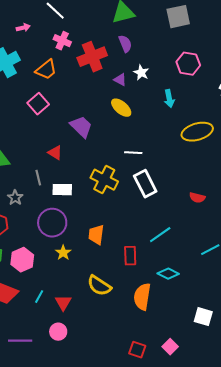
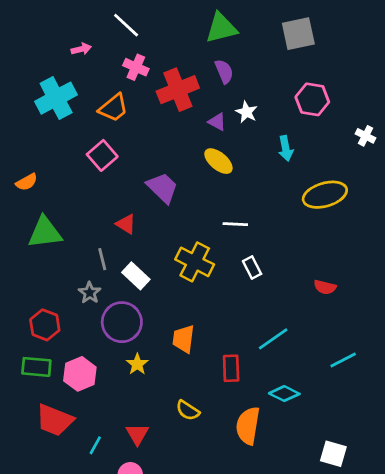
white rectangle: (145, 184) -> (252, 267), size x0.6
white rectangle: (62, 190) -> (136, 276), turned 42
gray star: (15, 198) -> (90, 293), moved
yellow semicircle: (99, 286) -> (188, 410), size x0.7
cyan line: (39, 297) -> (95, 445), moved

